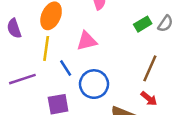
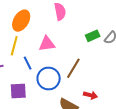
brown line: (150, 68) -> (73, 68), moved
red arrow: (149, 99) -> (90, 95), turned -32

